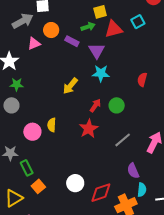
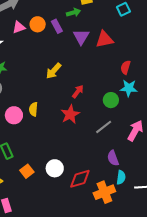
red triangle: (114, 29) -> (105, 39), moved
orange circle: (51, 30) -> (38, 24), moved
purple rectangle: (72, 41) -> (57, 26), turned 32
cyan star: (101, 73) -> (129, 88), moved
green circle: (117, 105) -> (111, 100), moved
orange square: (38, 186) -> (27, 171), moved

